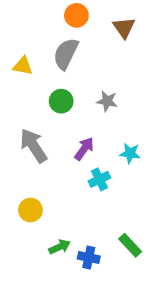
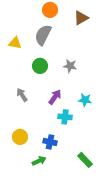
brown triangle: (124, 28) -> (81, 18), turned 35
gray arrow: (34, 146) -> (22, 95), size x0.6
cyan cross: (99, 179) -> (65, 117), turned 32
blue cross: (89, 258) -> (50, 142), moved

